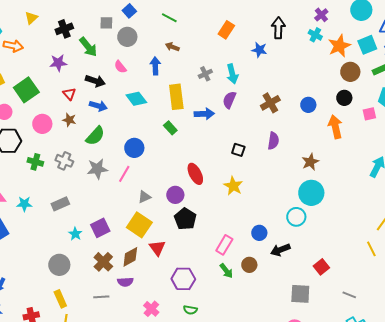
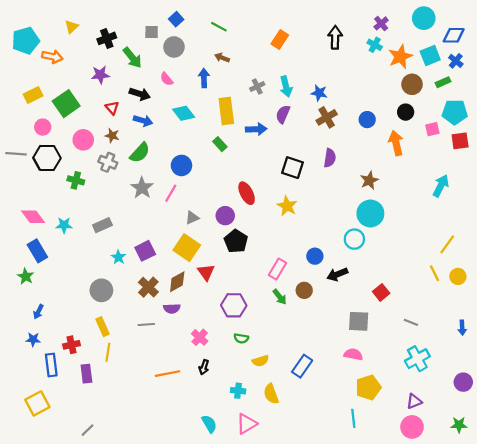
blue star: (259, 50) -> (319, 93), moved
black square: (238, 150) -> (292, 168), size x1.5
gray cross: (64, 161) -> (108, 162), moved
gray star: (97, 169) -> (142, 188), turned -30

